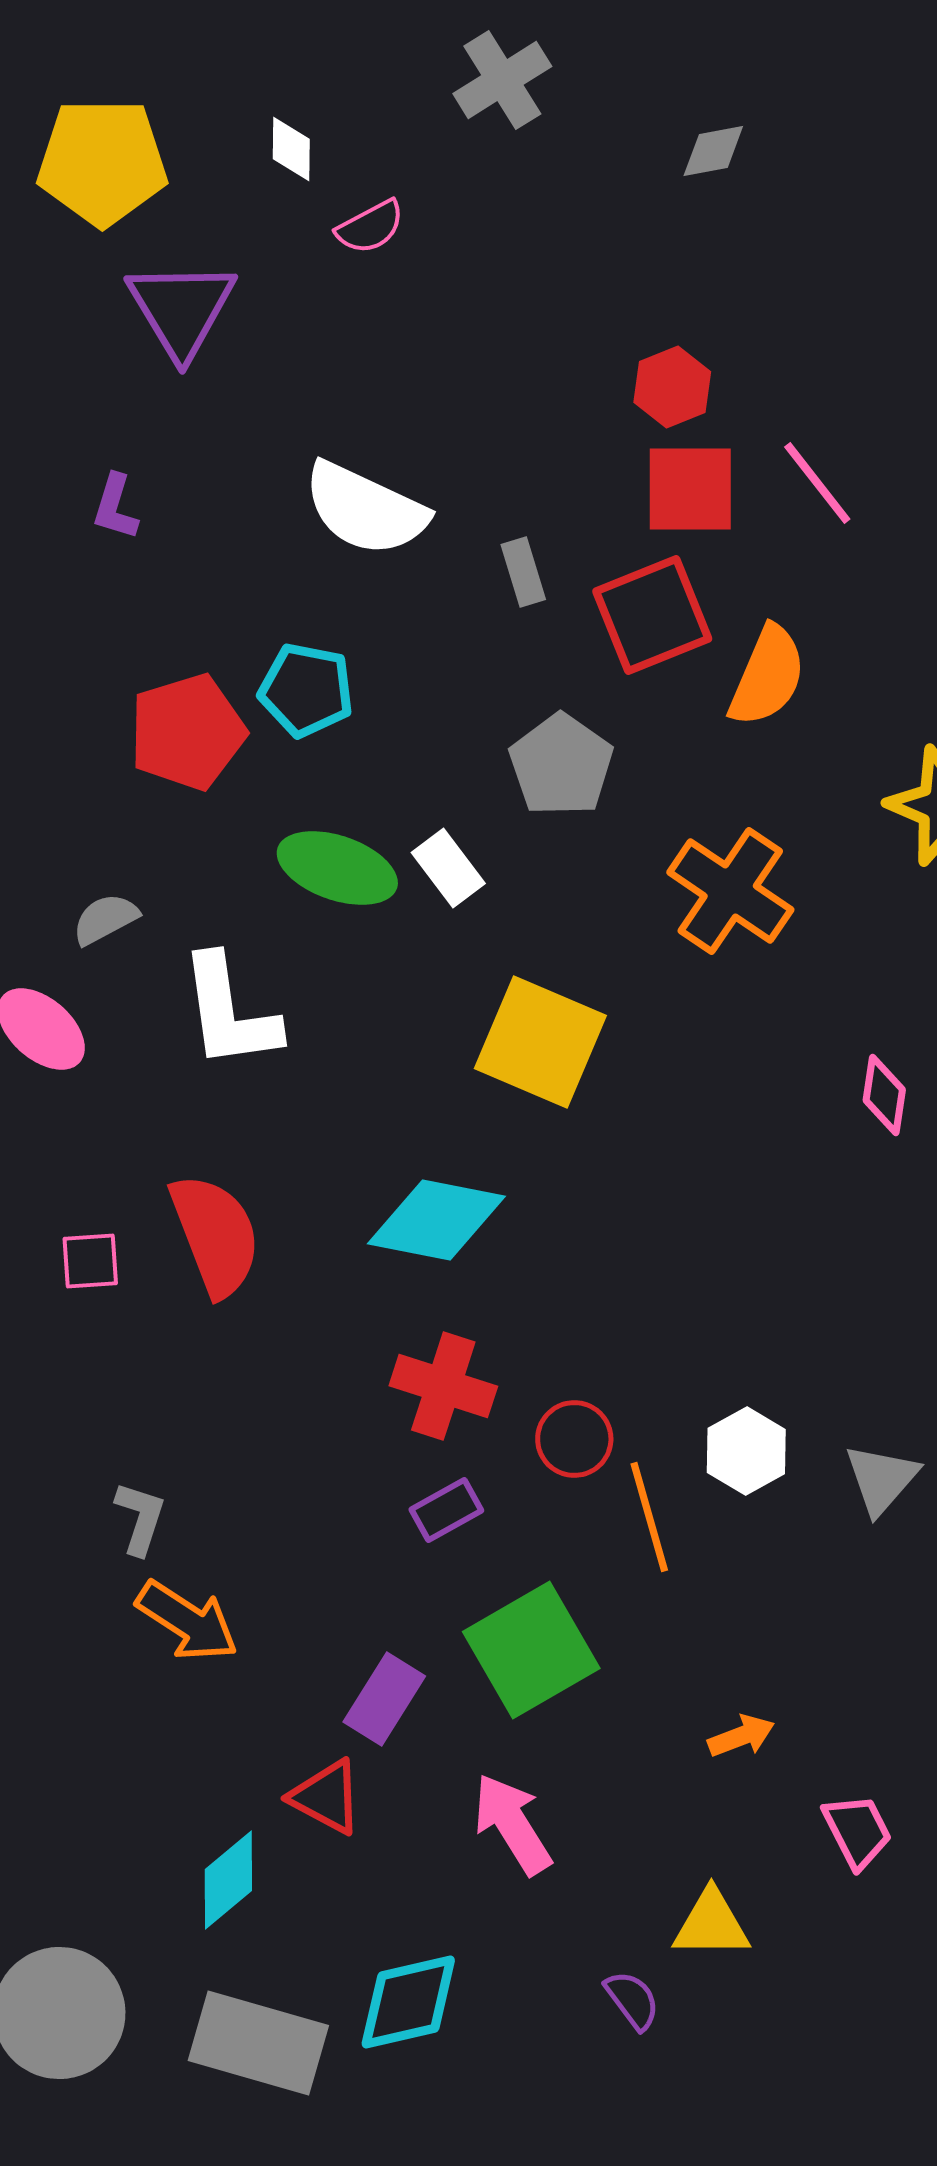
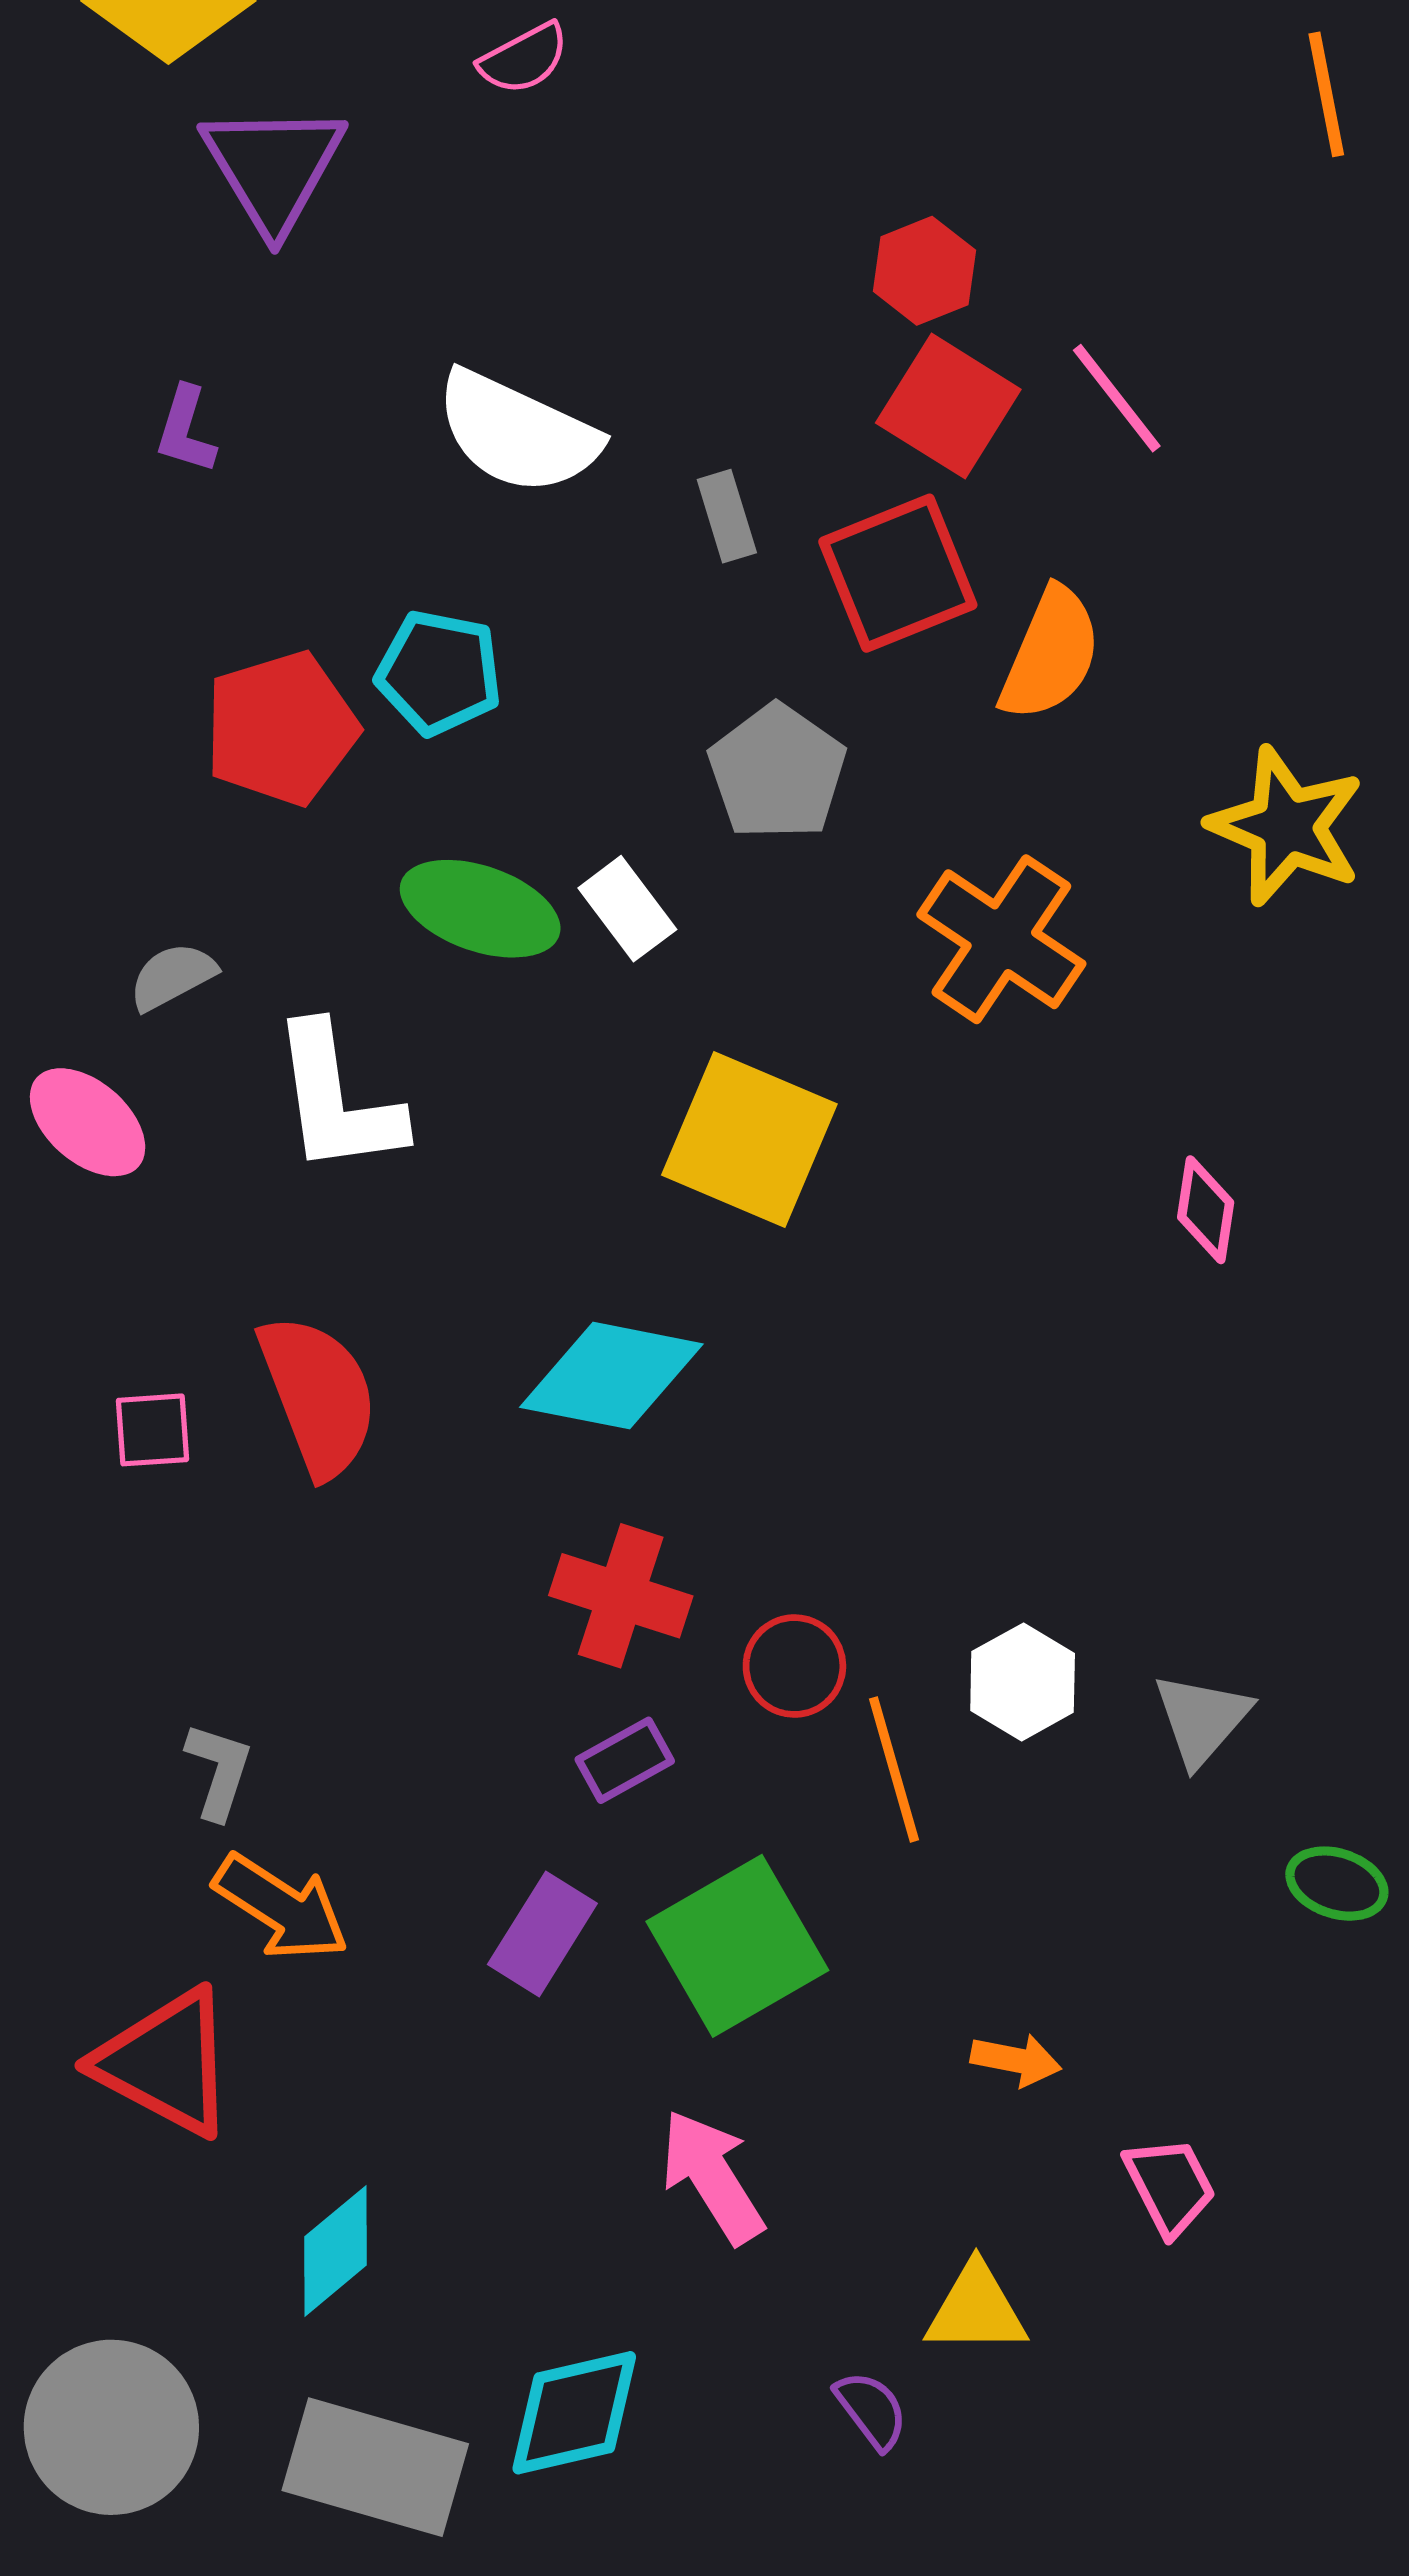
red square: (690, 489) -> (948, 406), turned 32
purple rectangle: (384, 1699) -> (542, 1934), moved
orange arrow: (741, 1736) -> (1016, 2060), turned 32
red triangle: (326, 1797) -> (166, 2063), moved, size x1.5

